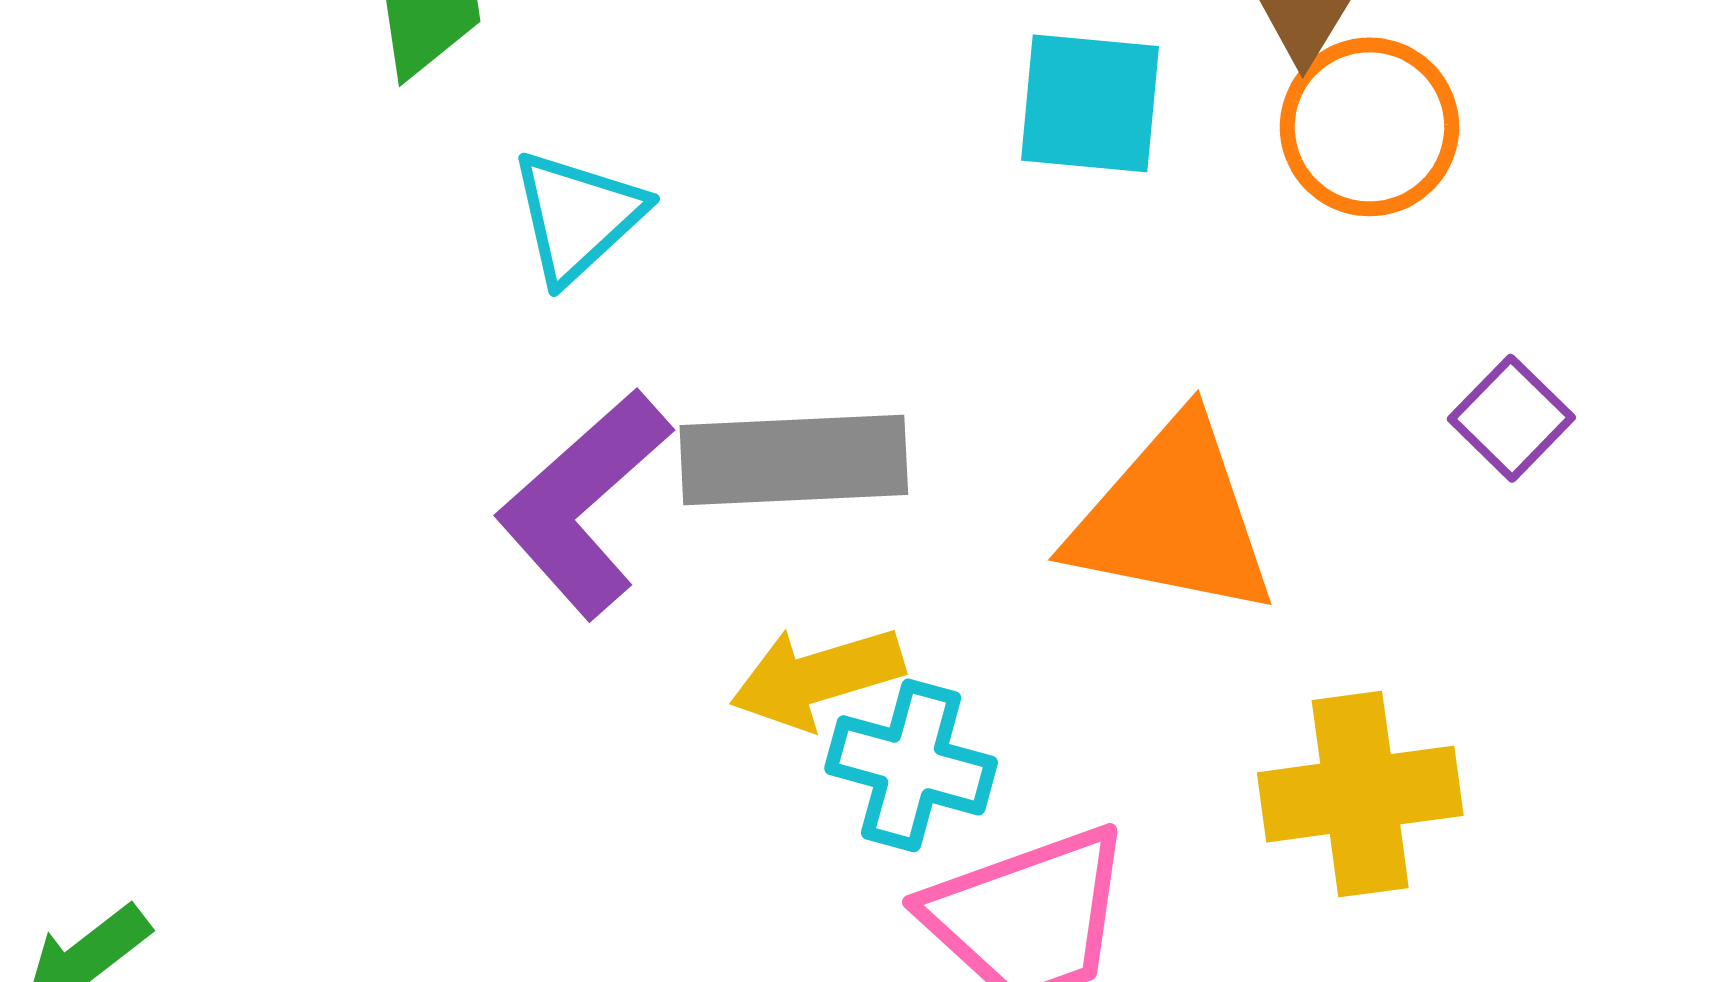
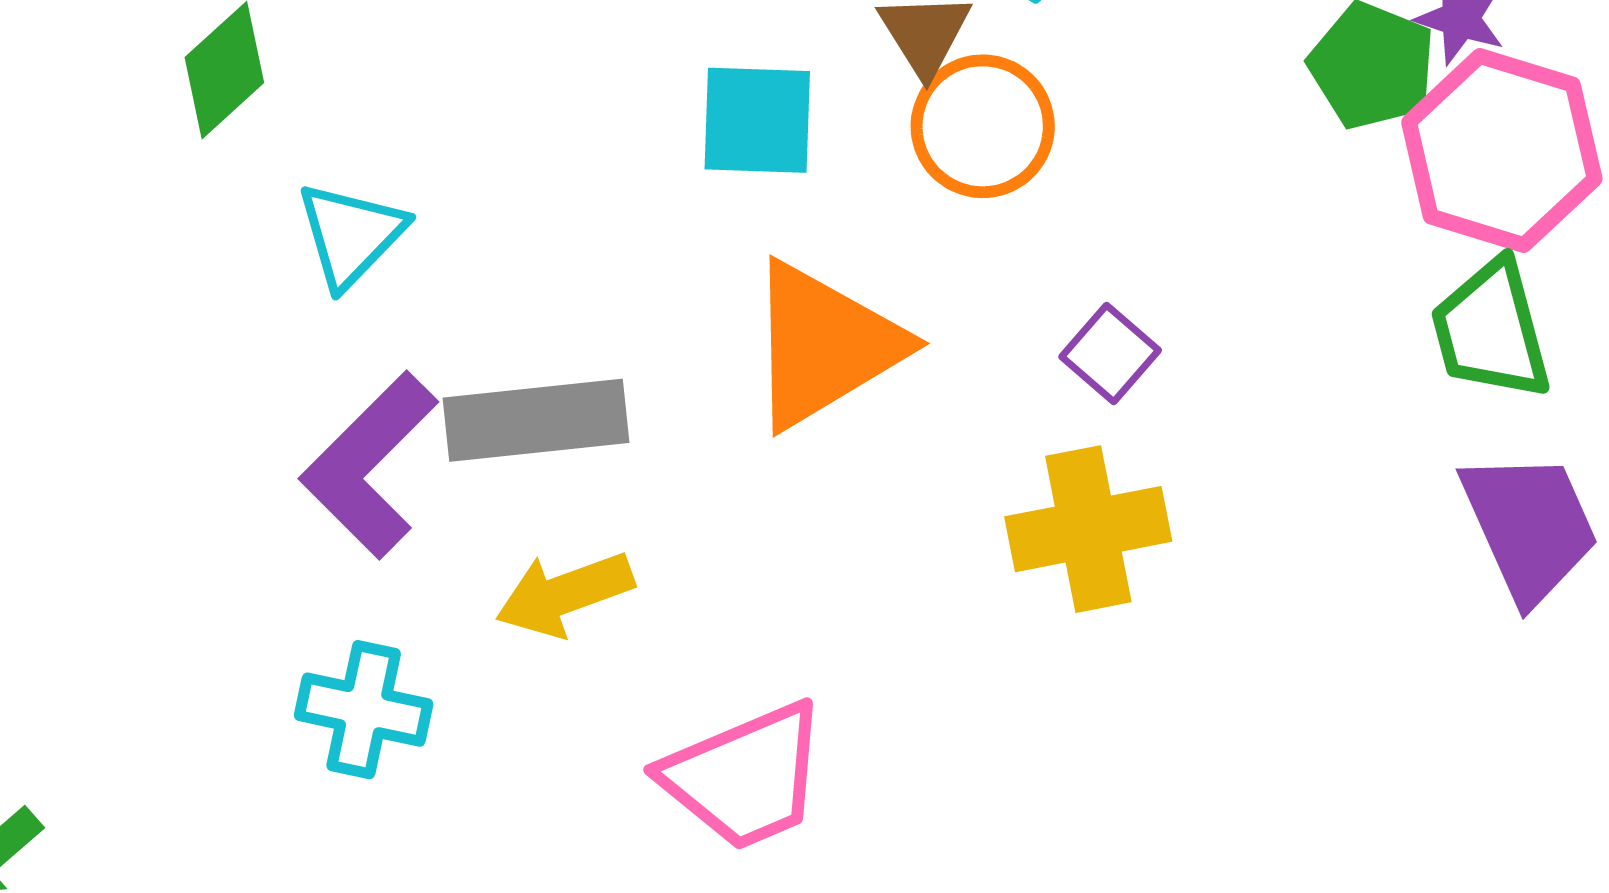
orange triangle: (1173, 518) -> (824, 345), moved, turned -39
cyan cross: (911, 765) -> (364, 710), moved
yellow cross: (1360, 794) -> (1088, 529), moved

